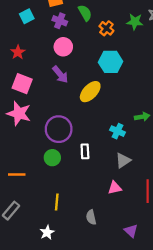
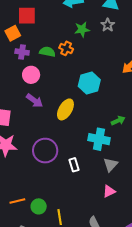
green semicircle: (85, 13) -> (47, 52), moved, turned -35
green star: (135, 22) -> (82, 29), moved
cyan hexagon: (111, 62) -> (89, 83), moved
cyan cross: (118, 131) -> (99, 139), size x1.5
green circle: (52, 158) -> (39, 206), moved

